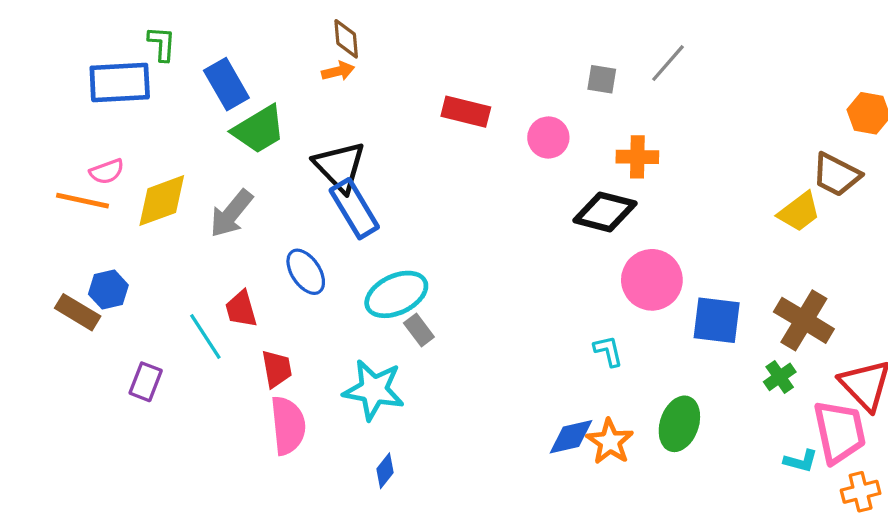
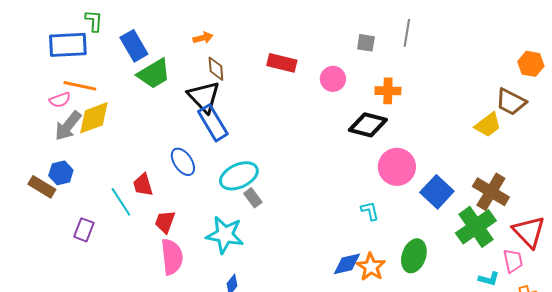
brown diamond: (346, 39) -> (216, 69), moved
gray line: (668, 63) -> (407, 33), turned -32
orange line: (82, 201) -> (80, 86), moved
gray arrow: (231, 214) -> (68, 126), moved
blue square: (717, 320) -> (437, 192), turned 36
red trapezoid: (277, 369) -> (165, 222), turned -150
green cross: (780, 377) -> (476, 227), size x2.0
pink trapezoid: (840, 432) -> (513, 261), size x0.6

